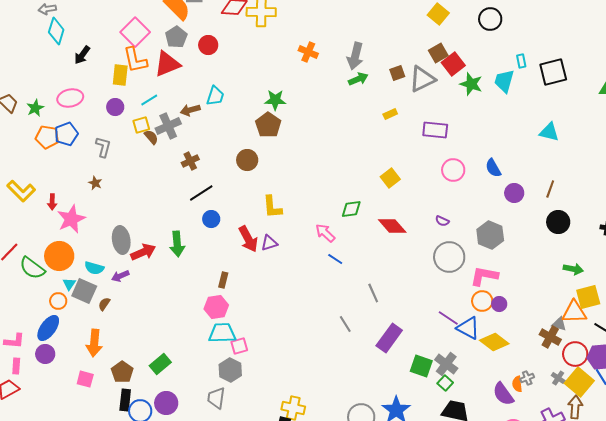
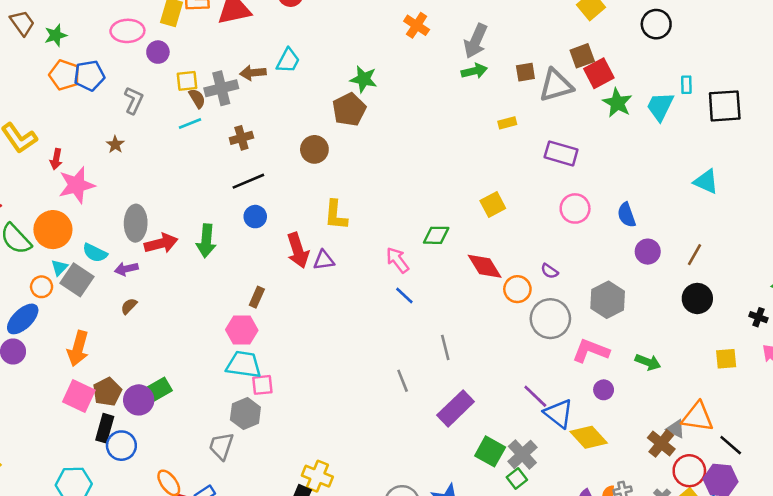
pink ellipse: (70, 98) -> (127, 31), moved
cyan line: (149, 100) -> (190, 124), moved
green arrow: (573, 269) -> (648, 362), moved
yellow square: (588, 297) -> (726, 359), moved, size x0.7
orange circle: (482, 301) -> (517, 289), moved
brown semicircle: (104, 304) -> (129, 306), moved
pink square: (85, 379) -> (79, 396), moved, size x1.4
purple circle: (166, 403) -> (139, 400), moved

